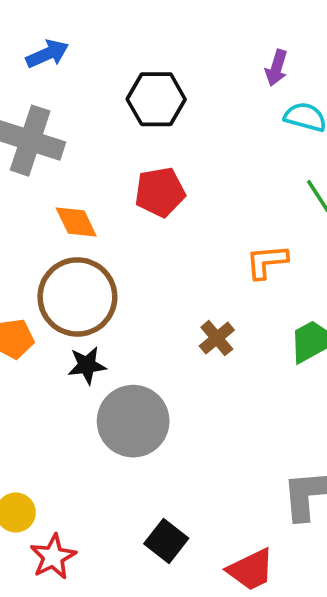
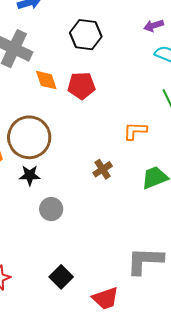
purple arrow: (276, 68) -> (154, 26), turned 48
orange diamond: (76, 222) -> (46, 80), moved
gray circle: (133, 421) -> (51, 209), size x0.6

